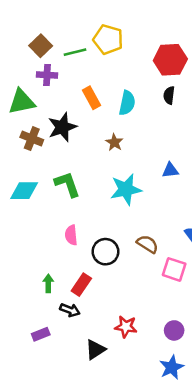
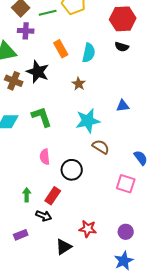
black semicircle: (169, 95) -> (122, 47), turned -80
black star: (62, 127) -> (38, 72), turned -30
brown semicircle: (147, 244) -> (101, 147), moved

